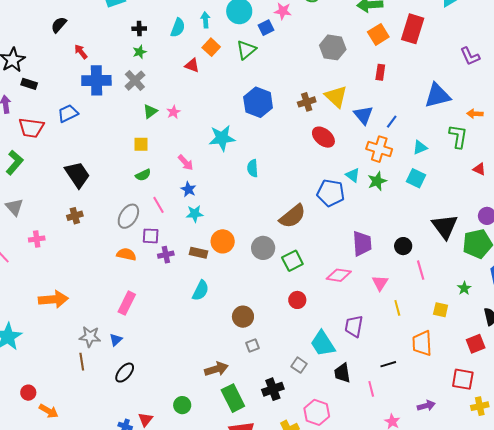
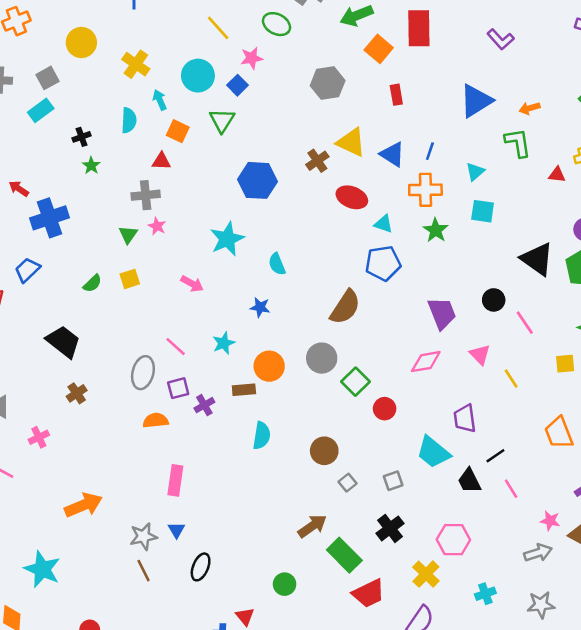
gray cross: (135, 81) -> (146, 195), moved, turned -35
green semicircle: (143, 175) -> (92, 283), moved
cyan triangle: (353, 175) -> (384, 224), moved
blue star: (188, 189) -> (260, 307), moved
green square: (292, 261) -> (355, 382), moved
orange trapezoid: (422, 343) -> (559, 433), moved
black line: (388, 364) -> (495, 456), moved
gray square: (299, 365) -> (393, 481), moved, turned -35

